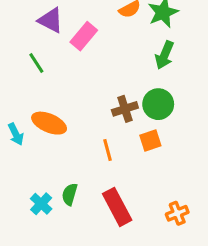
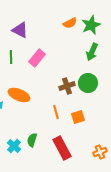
pink rectangle: (84, 36) -> (37, 58), moved
green line: (36, 63) -> (11, 57), turned 32
orange square: (150, 140) -> (78, 117), moved

